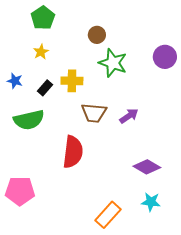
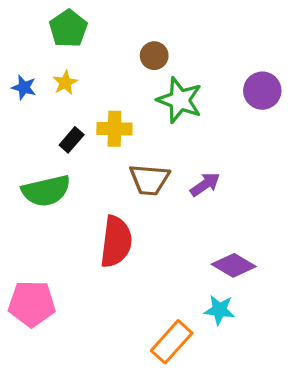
blue star: (15, 81) -> (24, 87), moved
cyan star: (151, 202) -> (219, 310), moved

